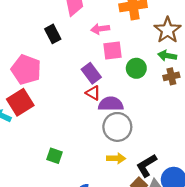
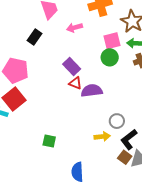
black rectangle: (53, 34) -> (35, 37), turned 70
pink square: (112, 50) -> (112, 41), moved
gray circle: (117, 127) -> (117, 121), moved, size x0.6

